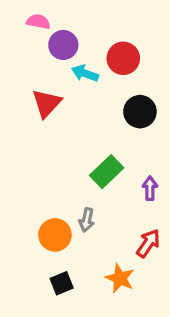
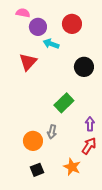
red circle: (123, 58) -> (72, 24), moved
purple arrow: (150, 188) -> (90, 124), moved

